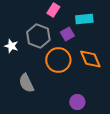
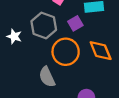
gray semicircle: (26, 83) -> (47, 77), moved

